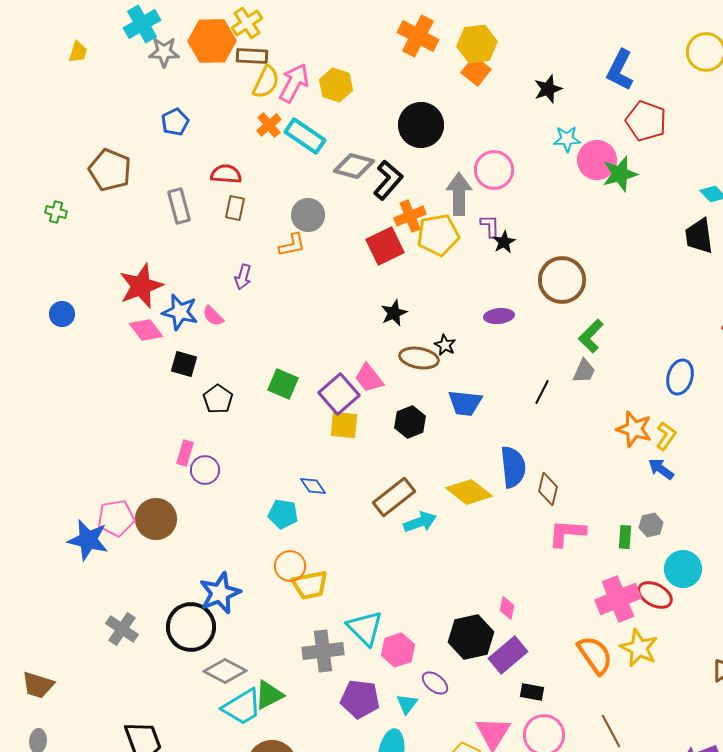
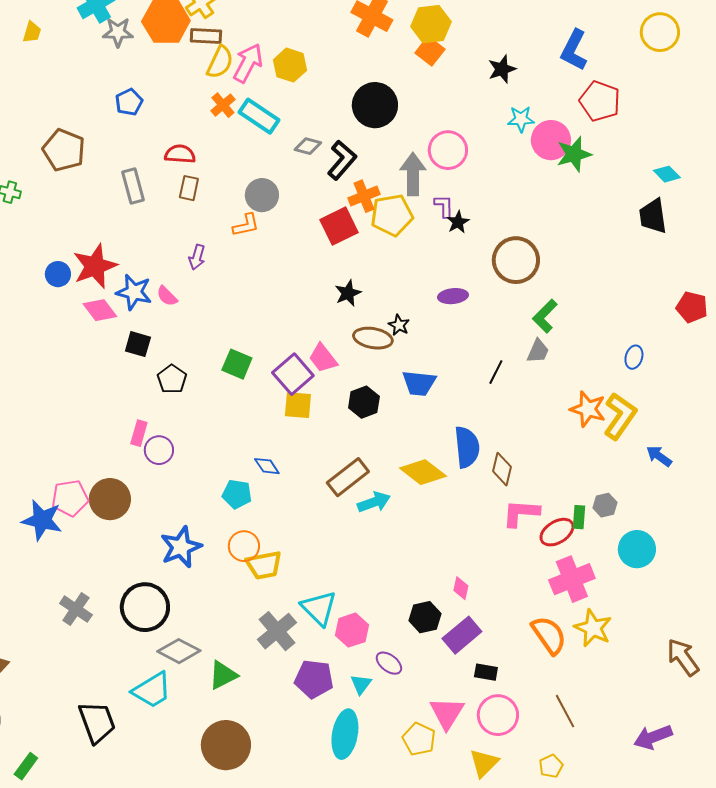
gray diamond: (354, 166) -> (308, 146), size x0.7
blue circle: (62, 314) -> (58, 274), moved
blue ellipse: (680, 377) -> (634, 357), size x0.7
yellow L-shape: (666, 436) -> (620, 416), size x1.6
blue arrow: (661, 469) -> (659, 456), moved
blue star: (220, 593) -> (181, 547), moved
red ellipse: (655, 595) -> (557, 532), moved, turned -60
black hexagon: (471, 637) -> (425, 617), size x0.7
gray cross: (323, 651) -> (277, 631), turned -33
cyan trapezoid: (242, 707) -> (152, 690), moved

